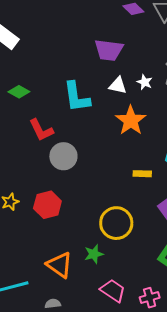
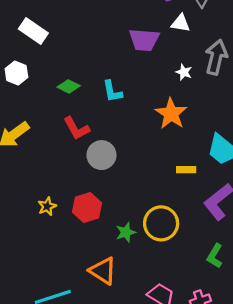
white triangle: (118, 85) -> (181, 23), moved
green diamond: (19, 92) -> (69, 86), moved
cyan L-shape: (77, 97) -> (112, 91), size x0.7
green star: (94, 254) -> (126, 232), moved

